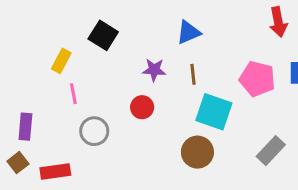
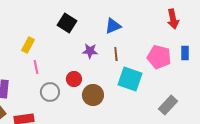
black square: (103, 35) -> (67, 23), moved
red circle: (142, 107) -> (74, 79), moved
brown circle: (197, 152) -> (93, 95), moved

